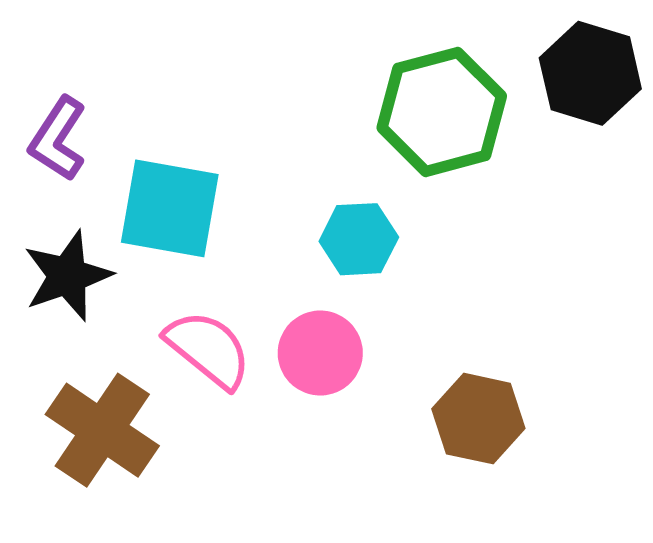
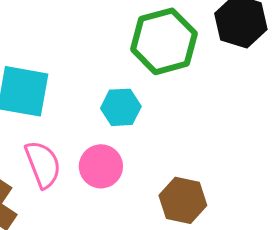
pink semicircle: (208, 349) -> (43, 164), turned 30

